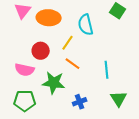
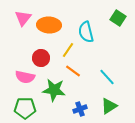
cyan line: (107, 70) -> (107, 77), turned -36
green triangle: (119, 99) -> (109, 106), moved, turned 30

